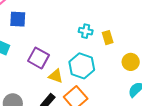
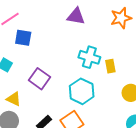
cyan cross: (86, 31) -> (89, 57), size x1.5
yellow triangle: (56, 76) -> (14, 99), moved

